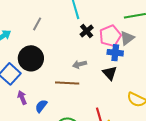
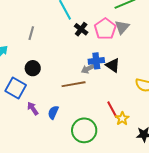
blue cross: (115, 53) -> (96, 61), moved
black circle: (31, 58) -> (33, 68), size x0.6
gray arrow: (80, 64) -> (88, 69), moved

